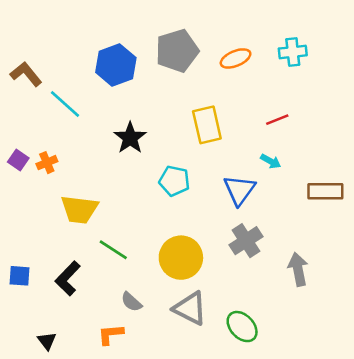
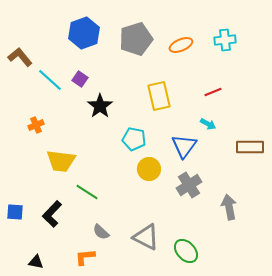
blue hexagon: (116, 65) -> (84, 33), moved
purple square: (18, 160) -> (80, 79), moved
yellow circle: (181, 258) -> (149, 169), moved, size x0.7
black triangle: (47, 341) -> (36, 262), turned -42

